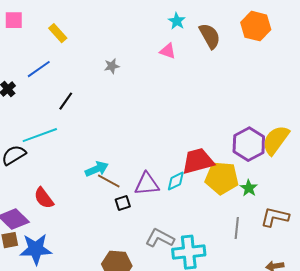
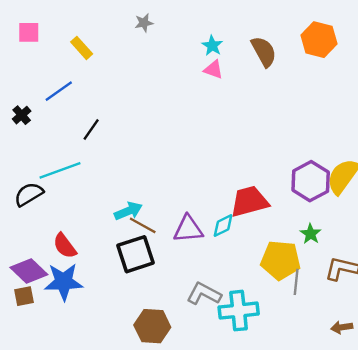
cyan star: (177, 21) -> (212, 46), moved
gray star: (112, 66) -> (144, 23), moved
yellow pentagon: (222, 178) -> (281, 260), moved
black square: (123, 203) -> (135, 254), moved, size x2.0
blue star: (36, 249) -> (64, 282), moved

